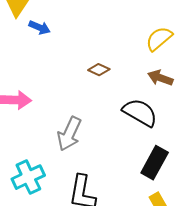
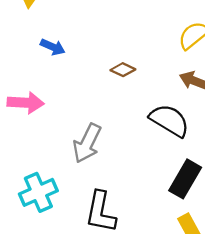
blue arrow: (40, 27) -> (53, 47), moved

